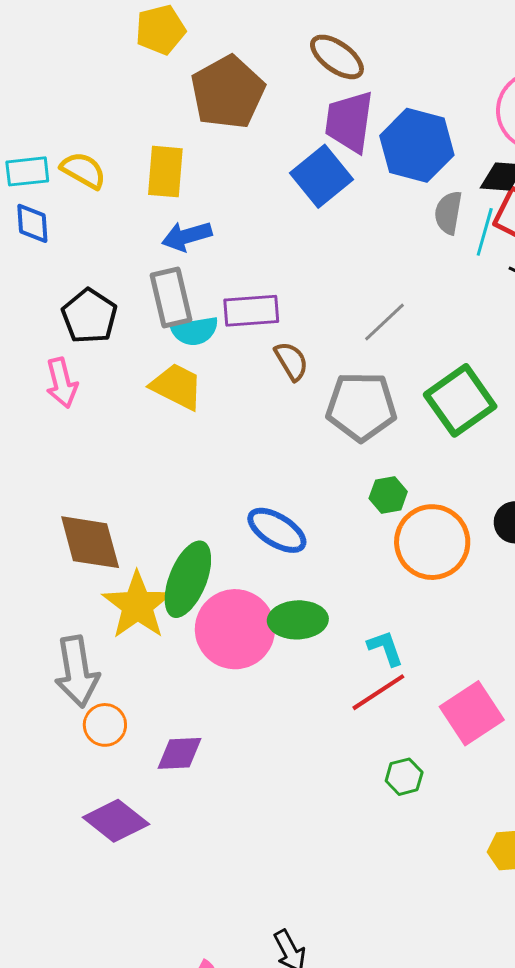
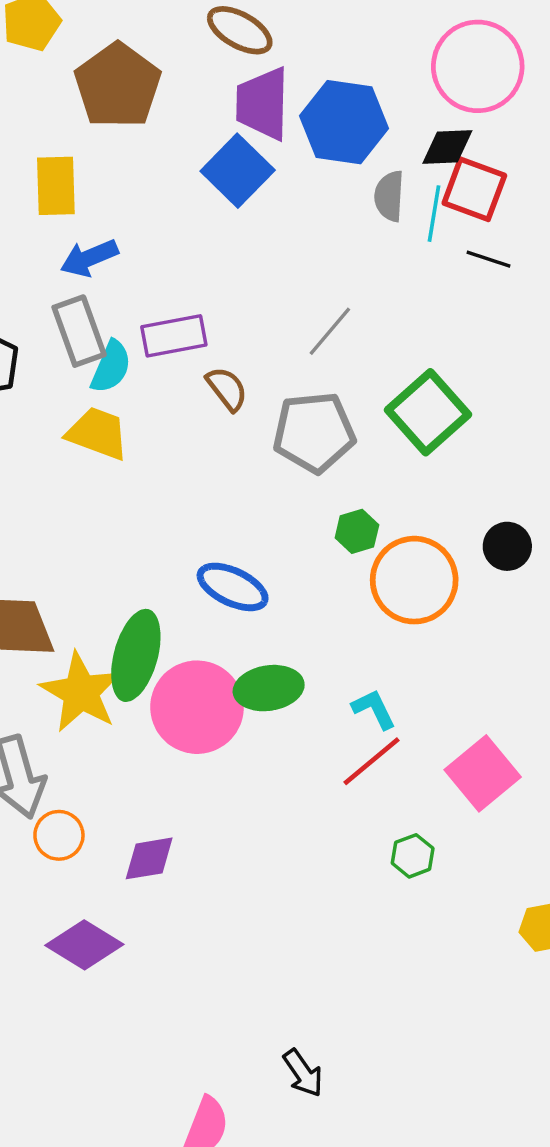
cyan semicircle: (195, 331) -> (111, 367), turned -51

